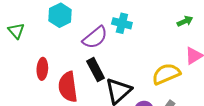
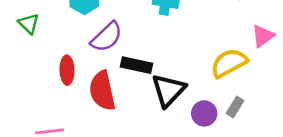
purple semicircle: (95, 38) -> (107, 37), moved
black rectangle: (96, 70) -> (136, 65), turned -45

